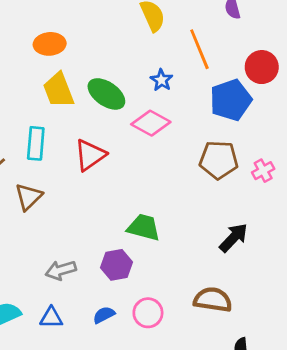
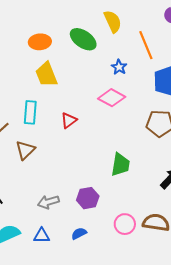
green ellipse: (106, 94) -> (83, 39), moved
red triangle: (90, 155) -> (69, 120), size x0.7
green trapezoid: (144, 227) -> (120, 165), moved, turned 85
pink circle: (148, 313) -> (125, 224), moved

